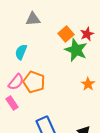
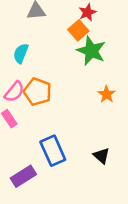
red star: (87, 34) -> (87, 12), moved

